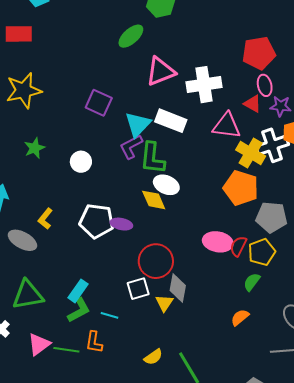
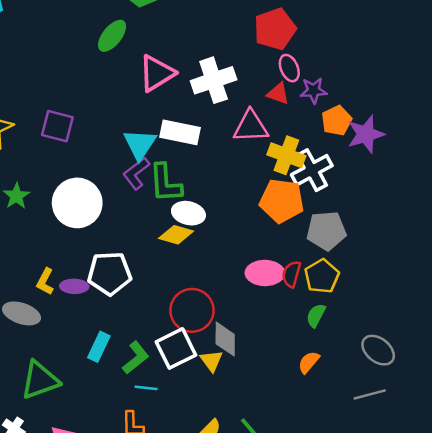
purple square: (99, 103) -> (57, 126), moved
white cross: (272, 145) -> (312, 170), moved
white circle: (81, 162) -> (77, 203), size x1.8
yellow diamond: (154, 200) -> (176, 235), turned -40
purple ellipse: (121, 224) -> (74, 286), moved
white square: (138, 289) -> (176, 348), size x1.4
cyan rectangle: (78, 291) -> (99, 347), moved
green L-shape: (79, 310) -> (136, 358), moved

